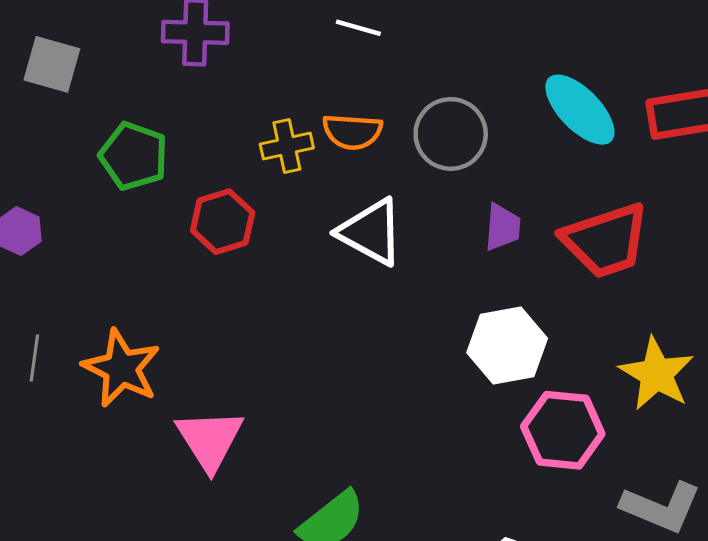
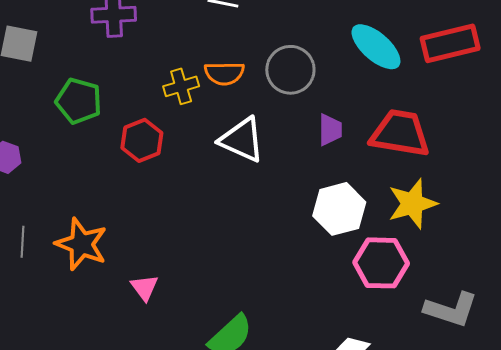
red trapezoid: (606, 240) -> (400, 133), turned -148
yellow star: (656, 374) -> (412, 204), moved, turned 30
pink triangle: (210, 440) -> (144, 288), size x0.6

